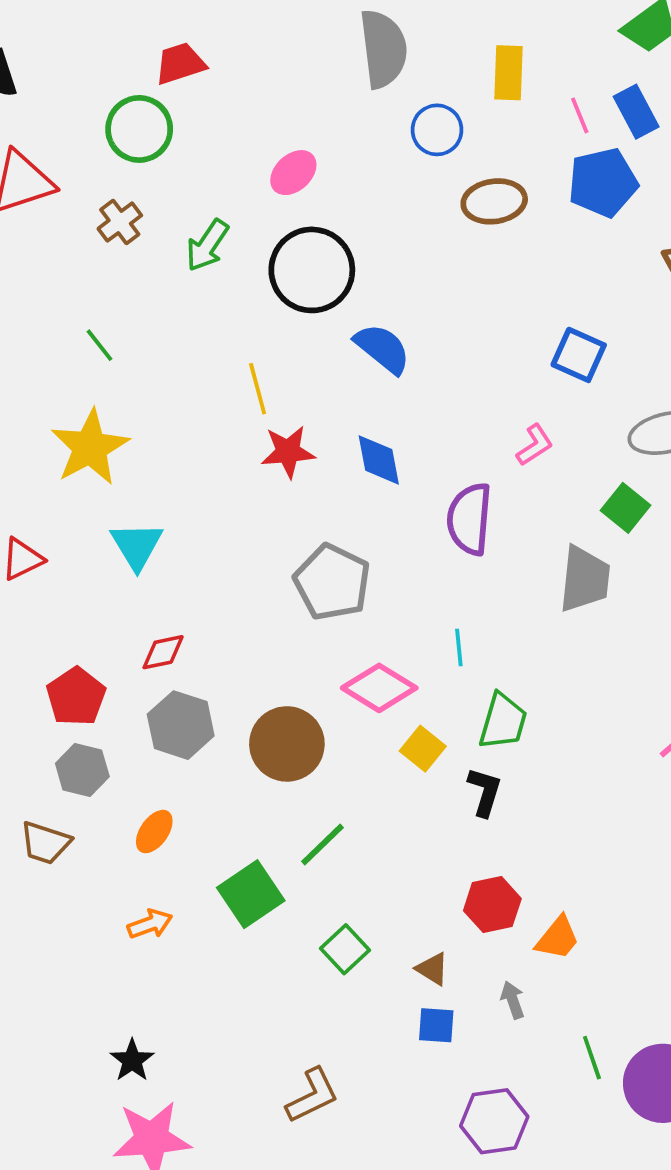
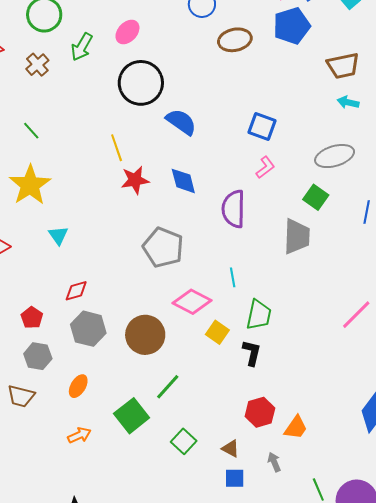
green arrow: (207, 245) -> (82, 47), moved
blue square: (579, 355) -> (262, 126), moved
cyan triangle: (137, 546) -> (58, 235), size x0.7
red pentagon: (76, 697) -> (32, 318), size x0.7

